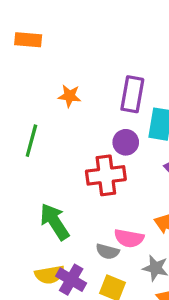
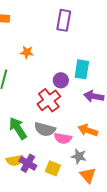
purple rectangle: (132, 94) -> (64, 20), moved
red cross: (106, 175) -> (49, 100), turned -30
gray semicircle: (108, 251) -> (45, 129), moved, size x1.5

